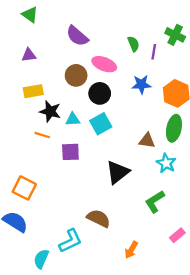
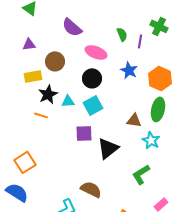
brown circle: (76, 75) -> (55, 61), moved
blue star: (141, 84) -> (129, 70), turned 30
black star: (50, 111) -> (48, 94), turned 30
purple square: (70, 152) -> (84, 133), moved
orange square: (24, 188) -> (25, 162), turned 30

